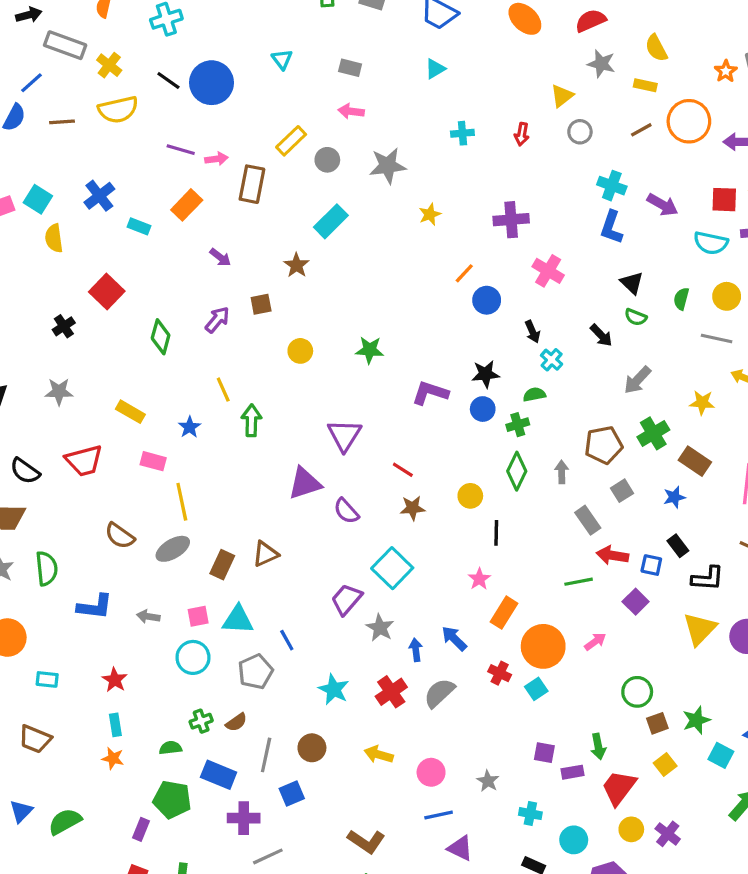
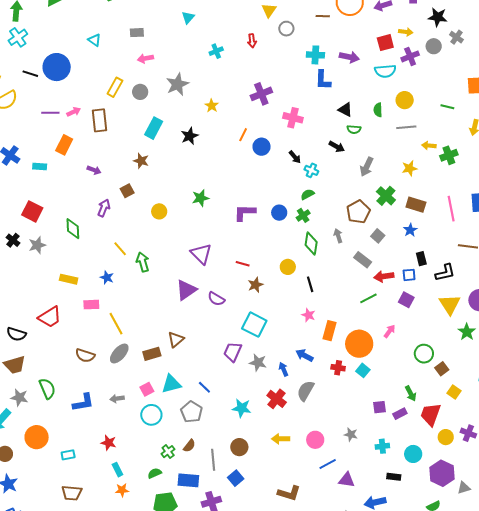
brown line: (641, 130) -> (323, 16), turned 48
black star: (485, 374) -> (190, 136), moved
gray star: (59, 392) -> (37, 245), moved
black rectangle: (678, 546) -> (421, 259), turned 40
brown rectangle: (222, 565) -> (152, 354), turned 66
green star: (696, 720) -> (467, 332), moved

